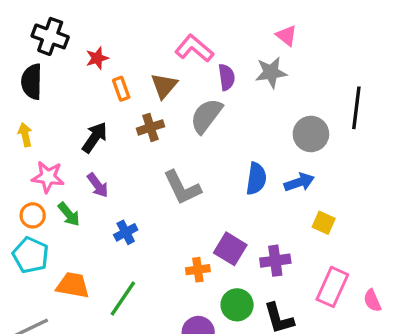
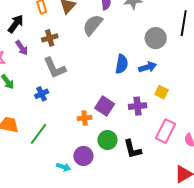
brown cross: (150, 127) -> (50, 38), moved
black arrow: (95, 137) -> (16, 24), moved
purple arrow: (98, 185) -> (22, 48), moved
gray L-shape: (182, 188) -> (55, 68), moved
purple cross: (275, 261) -> (138, 106), moved

